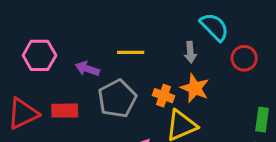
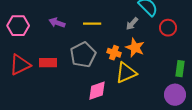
gray arrow: (190, 52) -> (132, 24), turned 48
pink hexagon: (39, 55) -> (18, 26), moved
purple arrow: (87, 69) -> (57, 23), moved

